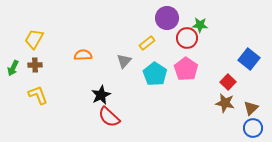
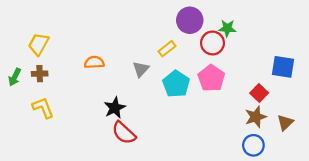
blue square: (249, 59) -> (283, 67), turned -30
brown star: (225, 103) -> (256, 117), turned -30
blue circle: (253, 128) -> (253, 145), moved

